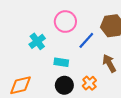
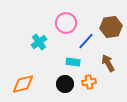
cyan rectangle: (61, 62) -> (73, 62), moved
orange cross: (89, 83) -> (89, 82), turned 32

